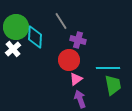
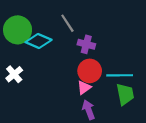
cyan diamond: (35, 37) -> (39, 41), turned -70
white cross: (13, 49) -> (14, 74), moved
red circle: (69, 60) -> (90, 71), moved

